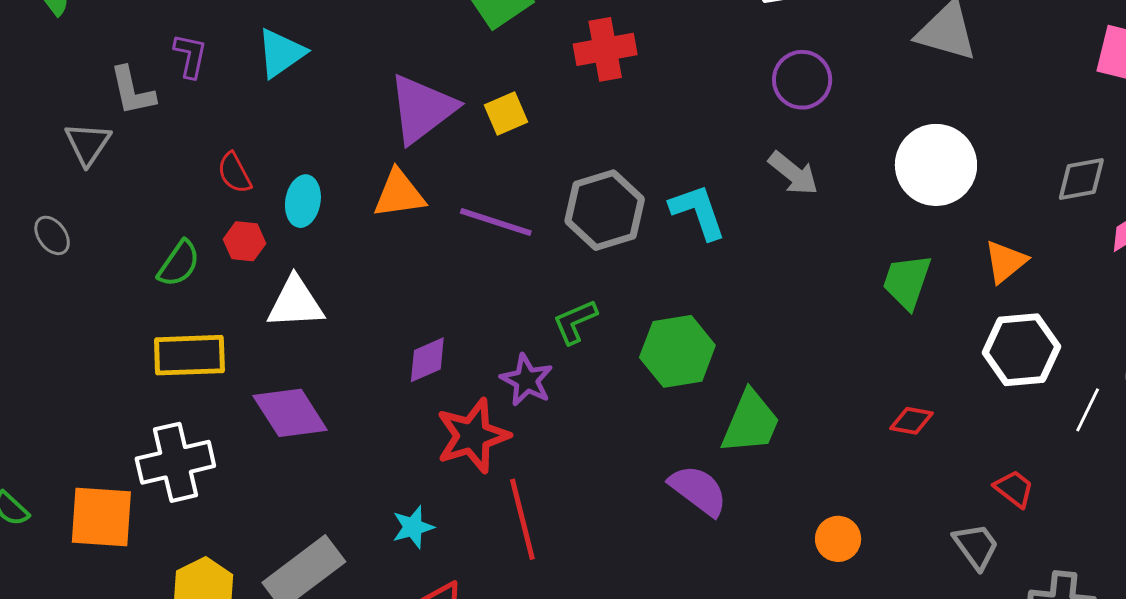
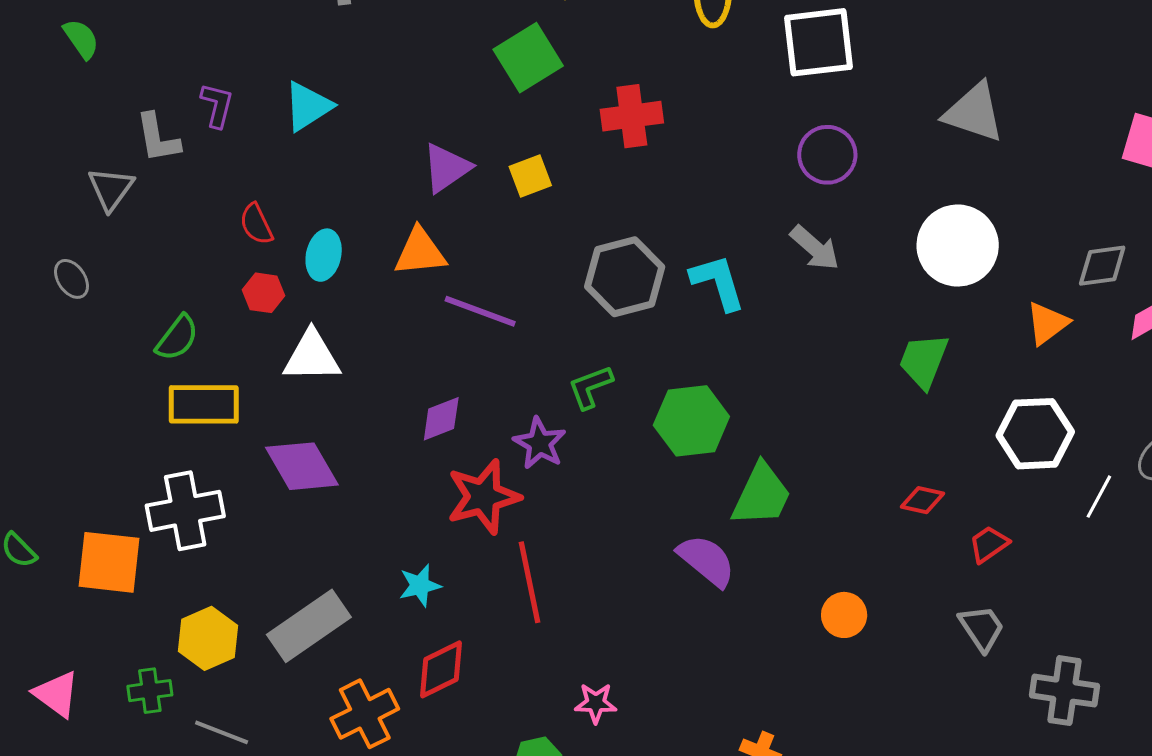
purple triangle: (422, 109) -> (446, 168), size x0.7
purple line: (496, 222) -> (480, 311), moved
orange triangle: (1005, 262) -> (1047, 323), moved
green semicircle: (179, 264) -> (177, 338), moved
red trapezoid: (1014, 489) -> (989, 544), moved, turned -75

